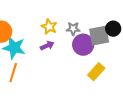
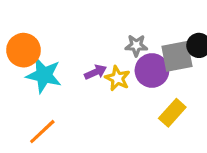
yellow star: (49, 27) -> (117, 78), moved
orange line: (13, 73) -> (42, 132), moved, turned 30

